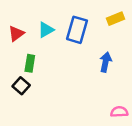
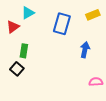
cyan triangle: (46, 30) -> (28, 13), moved
pink semicircle: (119, 112) -> (96, 82), moved

